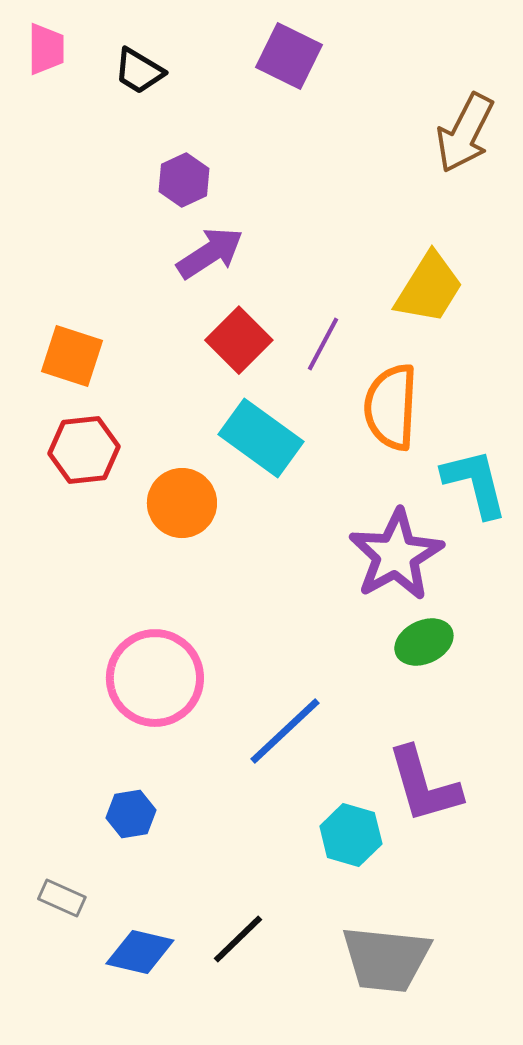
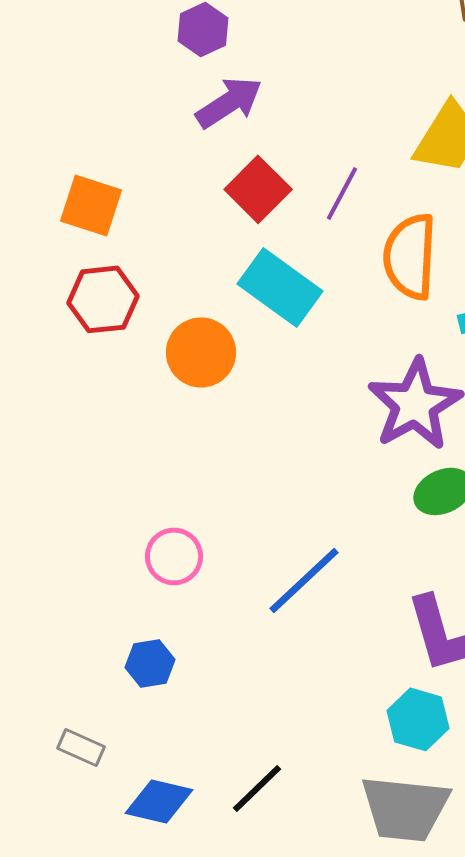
pink circle: (155, 678) -> (174, 556), moved, size x0.6
cyan hexagon: (351, 835) -> (418, 719), moved

